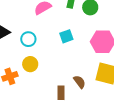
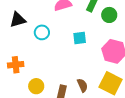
yellow circle: (30, 64) -> (36, 86), moved

